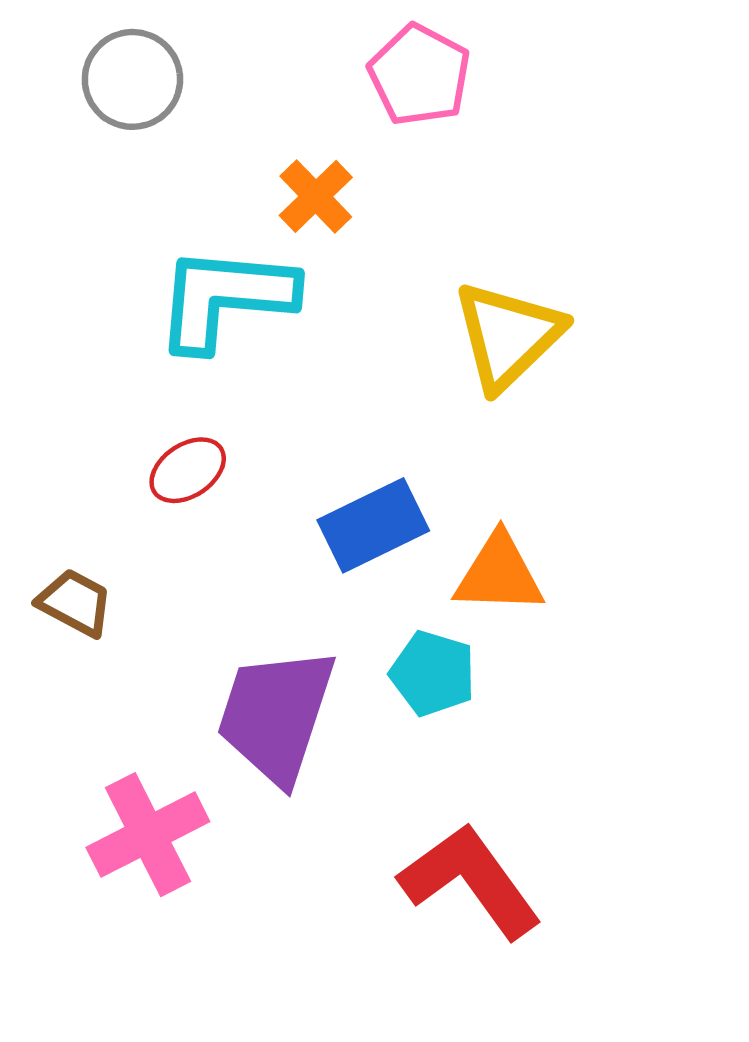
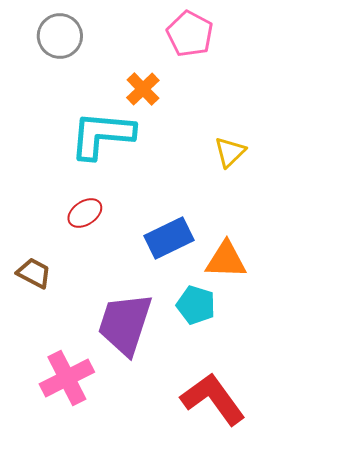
yellow triangle: (508, 336) -> (230, 152), size x0.6

